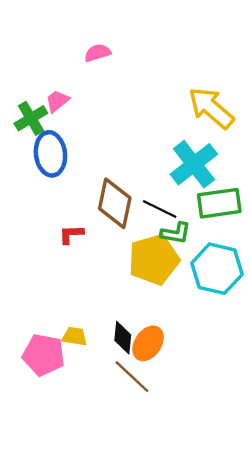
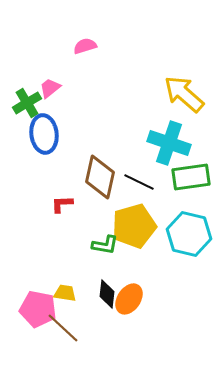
cyan cross: (194, 164) -> (169, 143), turned -33
green L-shape: (176, 233) -> (105, 245), moved
brown line: (132, 377) -> (63, 328), moved

